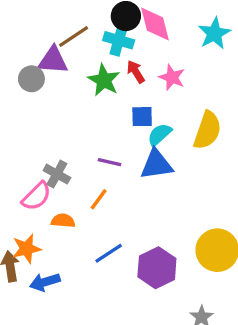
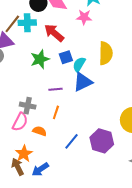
cyan cross: (119, 40) -> (27, 23), moved
red arrow: (136, 72) -> (54, 33), size x1.5
pink star: (172, 77) -> (84, 17), moved
green star: (104, 80) -> (40, 59), moved, turned -30
orange semicircle: (63, 221) -> (40, 131), turned 32

